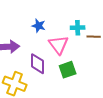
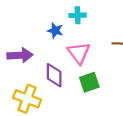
cyan cross: (78, 28) -> (78, 15), moved

